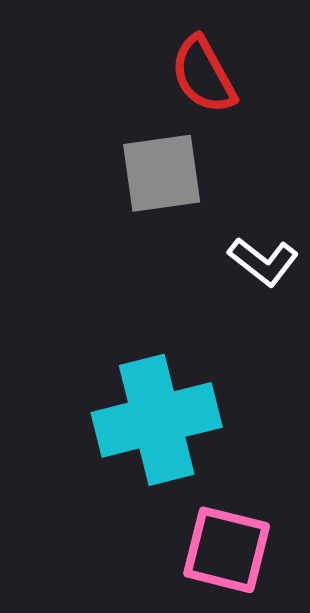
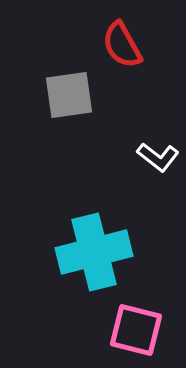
gray square: (162, 173) -> (69, 95), moved

